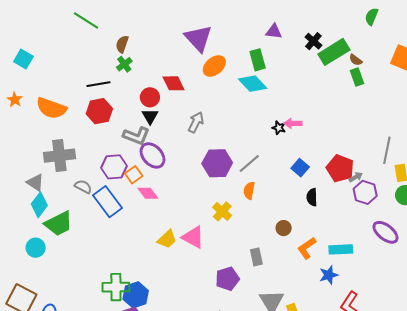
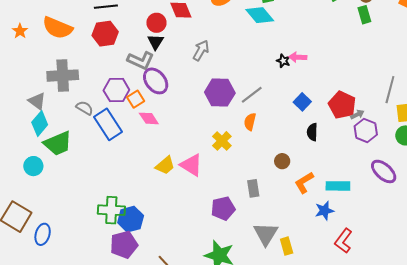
orange star: (15, 100) -> (20, 31), moved

